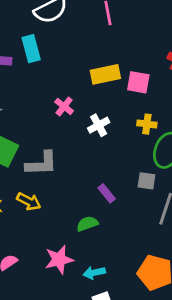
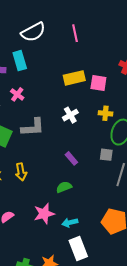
pink cross: (64, 106) -> (17, 94), moved
gray L-shape: (42, 164) -> (33, 127), moved
purple rectangle: (107, 193) -> (71, 158), moved
yellow arrow: (29, 201) -> (21, 172), turned 54

